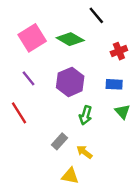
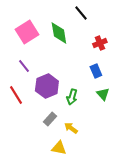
green diamond: (70, 39) -> (59, 33), turned 50
purple hexagon: (70, 82) -> (47, 86), moved
blue rectangle: (114, 84) -> (96, 71), turned 64

